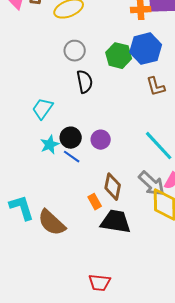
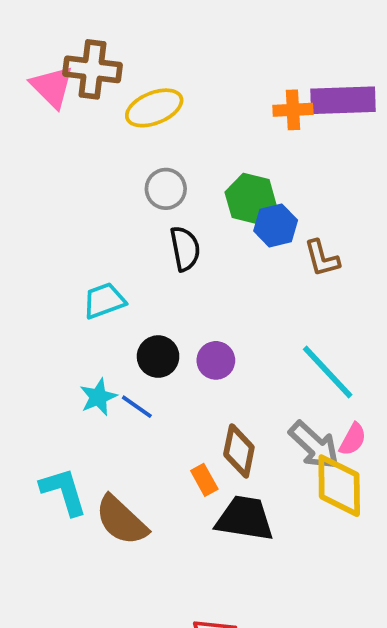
blue hexagon: (146, 49) -> (276, 225), moved, size x0.7
cyan trapezoid: (43, 109) -> (104, 301), turned 35
cyan star: (50, 145) -> (98, 397), moved
blue line: (72, 157) -> (137, 407), moved

